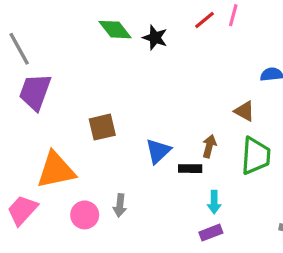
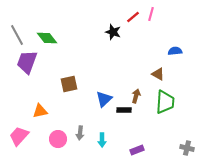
green diamond: (115, 30) -> (47, 38), moved
black star: (155, 38) -> (113, 32), moved
orange triangle: (56, 170) -> (40, 111), size x0.6
cyan arrow: (214, 202) -> (102, 140), moved

